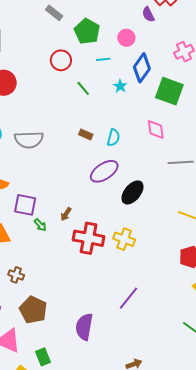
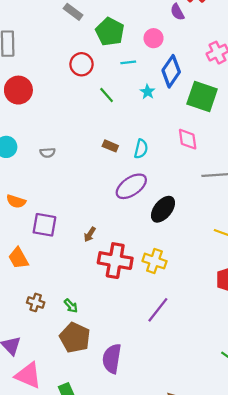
gray semicircle: (29, 140) -> (47, 153), size x0.5
green arrow: (40, 225) -> (71, 306), moved
purple line: (129, 298) -> (158, 310), moved
brown pentagon: (33, 310) -> (75, 338), moved

